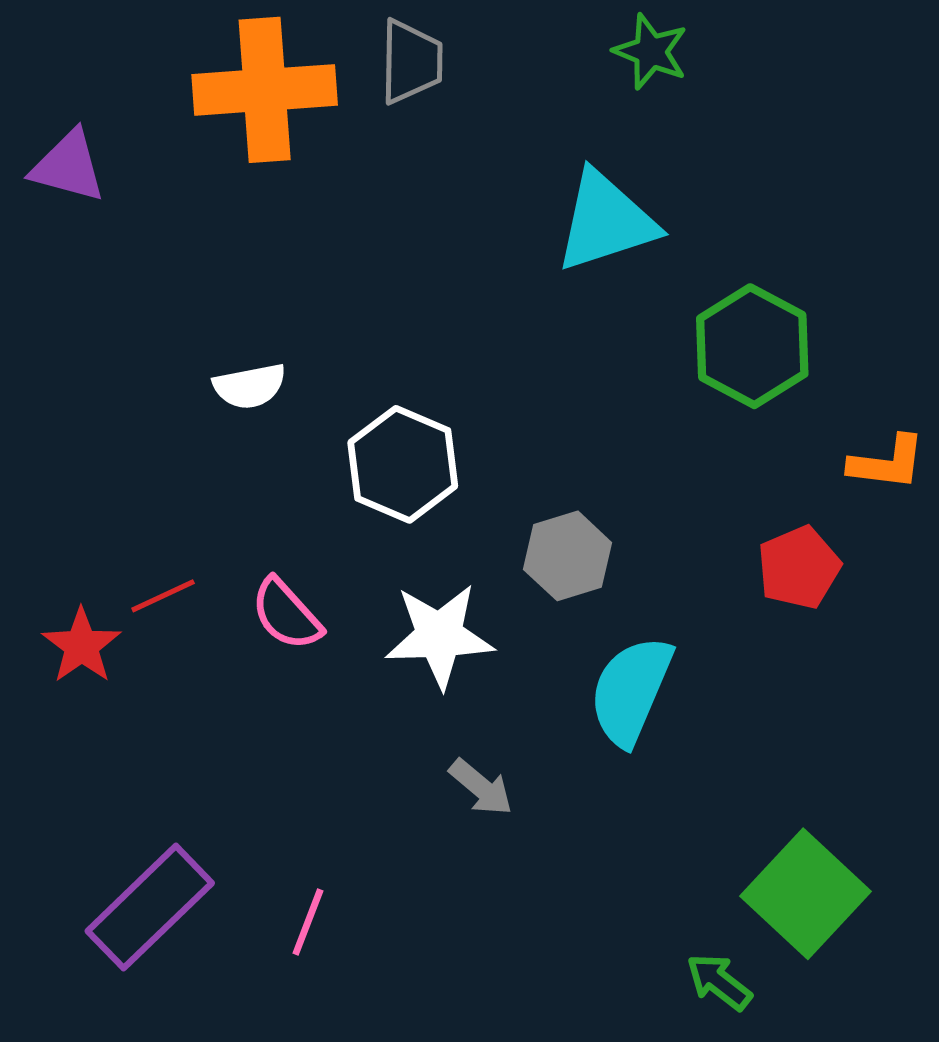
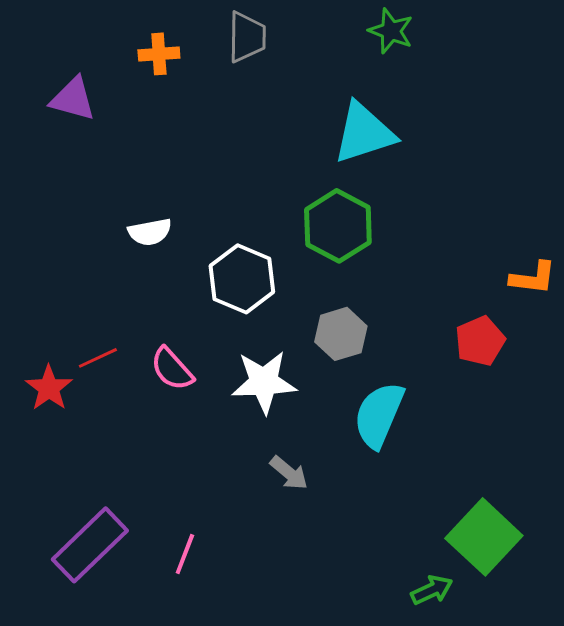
orange cross: (265, 90) -> (159, 54), size x0.5
purple triangle: (68, 166) -> (73, 99), moved
green hexagon: (752, 346) -> (338, 226), moved
green arrow: (719, 982) -> (432, 590), turned 117

